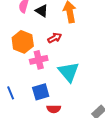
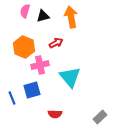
black triangle: (42, 11) -> (43, 16), turned -48
blue square: (41, 92) -> (32, 90), moved

